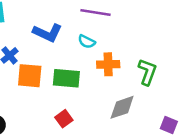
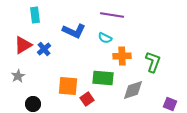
orange square: (30, 76) -> (68, 86), moved
green rectangle: (66, 78) -> (103, 78), moved

